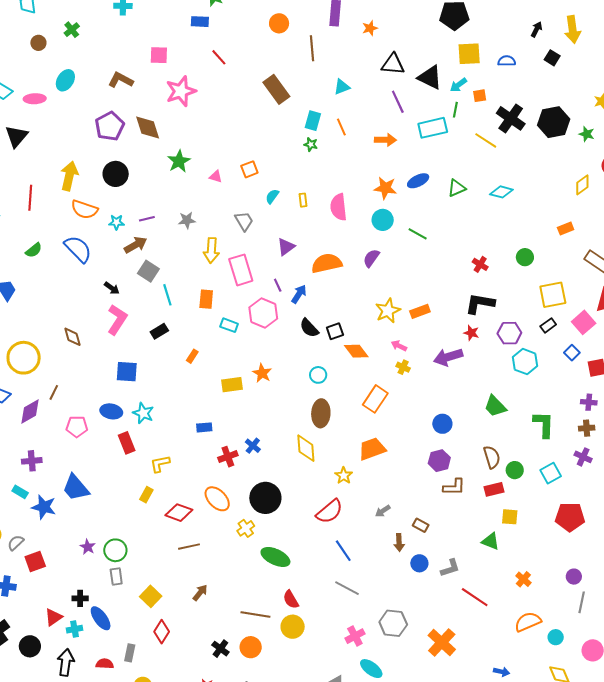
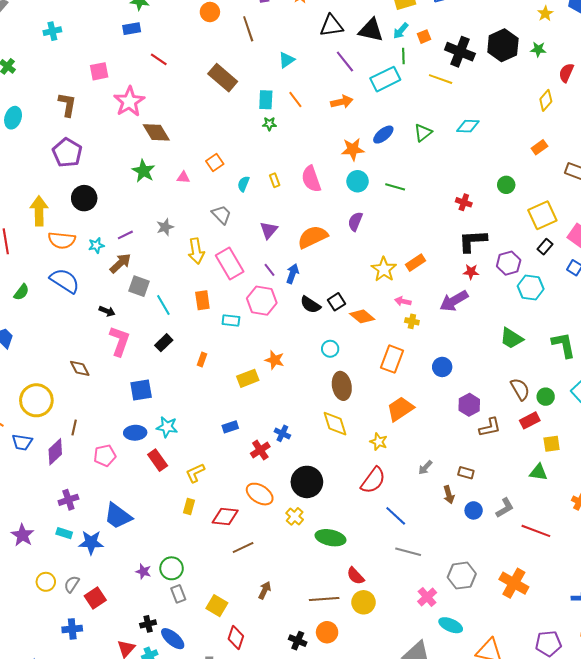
brown L-shape: (121, 80) -> (67, 105), turned 85
brown diamond: (148, 127) -> (156, 132), moved
blue circle: (442, 424) -> (442, 367), moved

